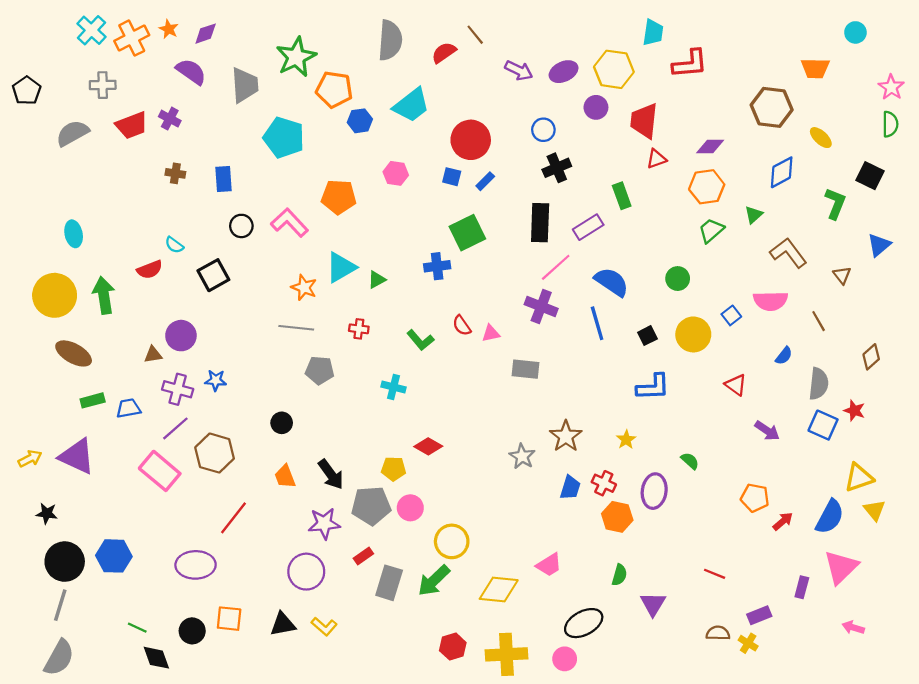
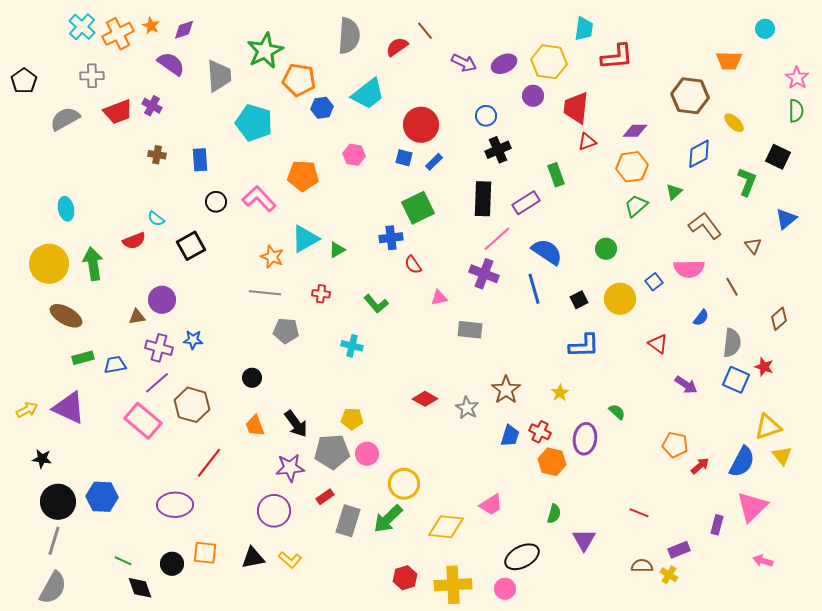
red semicircle: (462, 326) -> (413, 265), moved
red diamond: (428, 446) -> (425, 399), moved

